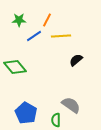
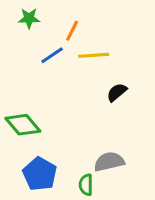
green star: (19, 20) -> (29, 18), moved
green diamond: (15, 67) -> (23, 125), moved
gray semicircle: (71, 105) -> (109, 162), turned -48

